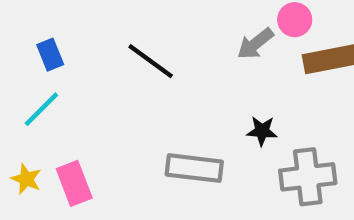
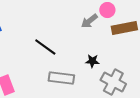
black line: (151, 61) -> (45, 47), moved
gray cross: (308, 177) -> (113, 82), turned 35

